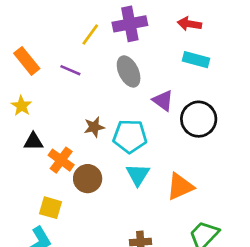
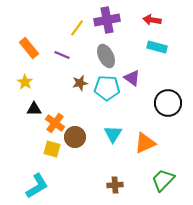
black circle: (199, 119) -> (168, 103), moved
brown star: (94, 127) -> (80, 83), moved
cyan pentagon: (130, 136) -> (107, 88), moved
yellow square: (51, 208) -> (52, 149), moved

